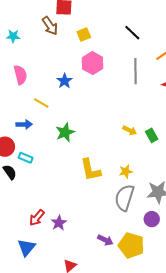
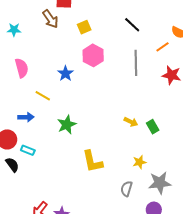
yellow star: (126, 172) -> (139, 162), moved
gray semicircle: (125, 198) -> (126, 189), size x0.6

